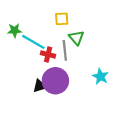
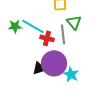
green star: (15, 30) -> (15, 26), moved
cyan star: (100, 77) -> (71, 74), moved

